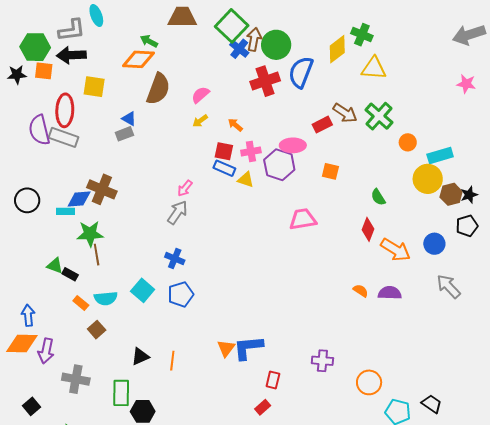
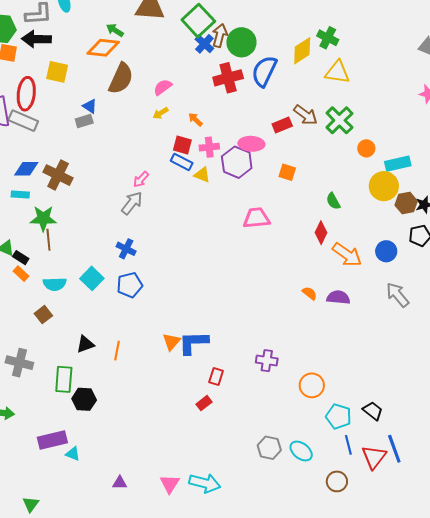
blue diamond: (79, 199) -> (26, 169), moved
orange rectangle: (81, 303) -> (21, 274), moved

